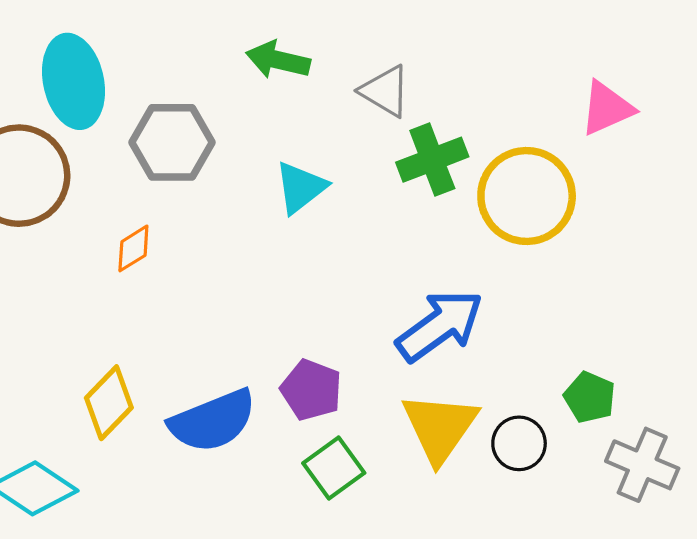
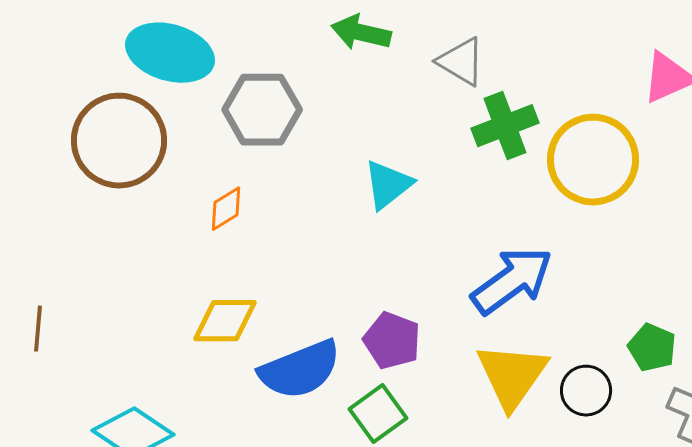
cyan ellipse: (73, 81) -> (170, 53), turned -62
cyan triangle: (301, 187) -> (388, 185), moved
yellow diamond: (109, 403) -> (225, 321), moved, turned 46
green square: (334, 468) -> (378, 414), moved

